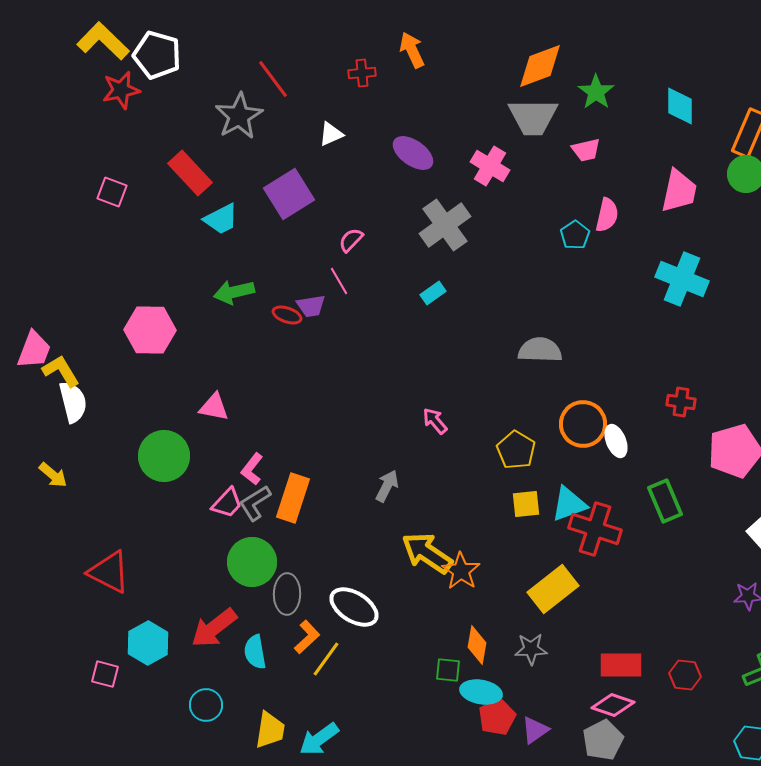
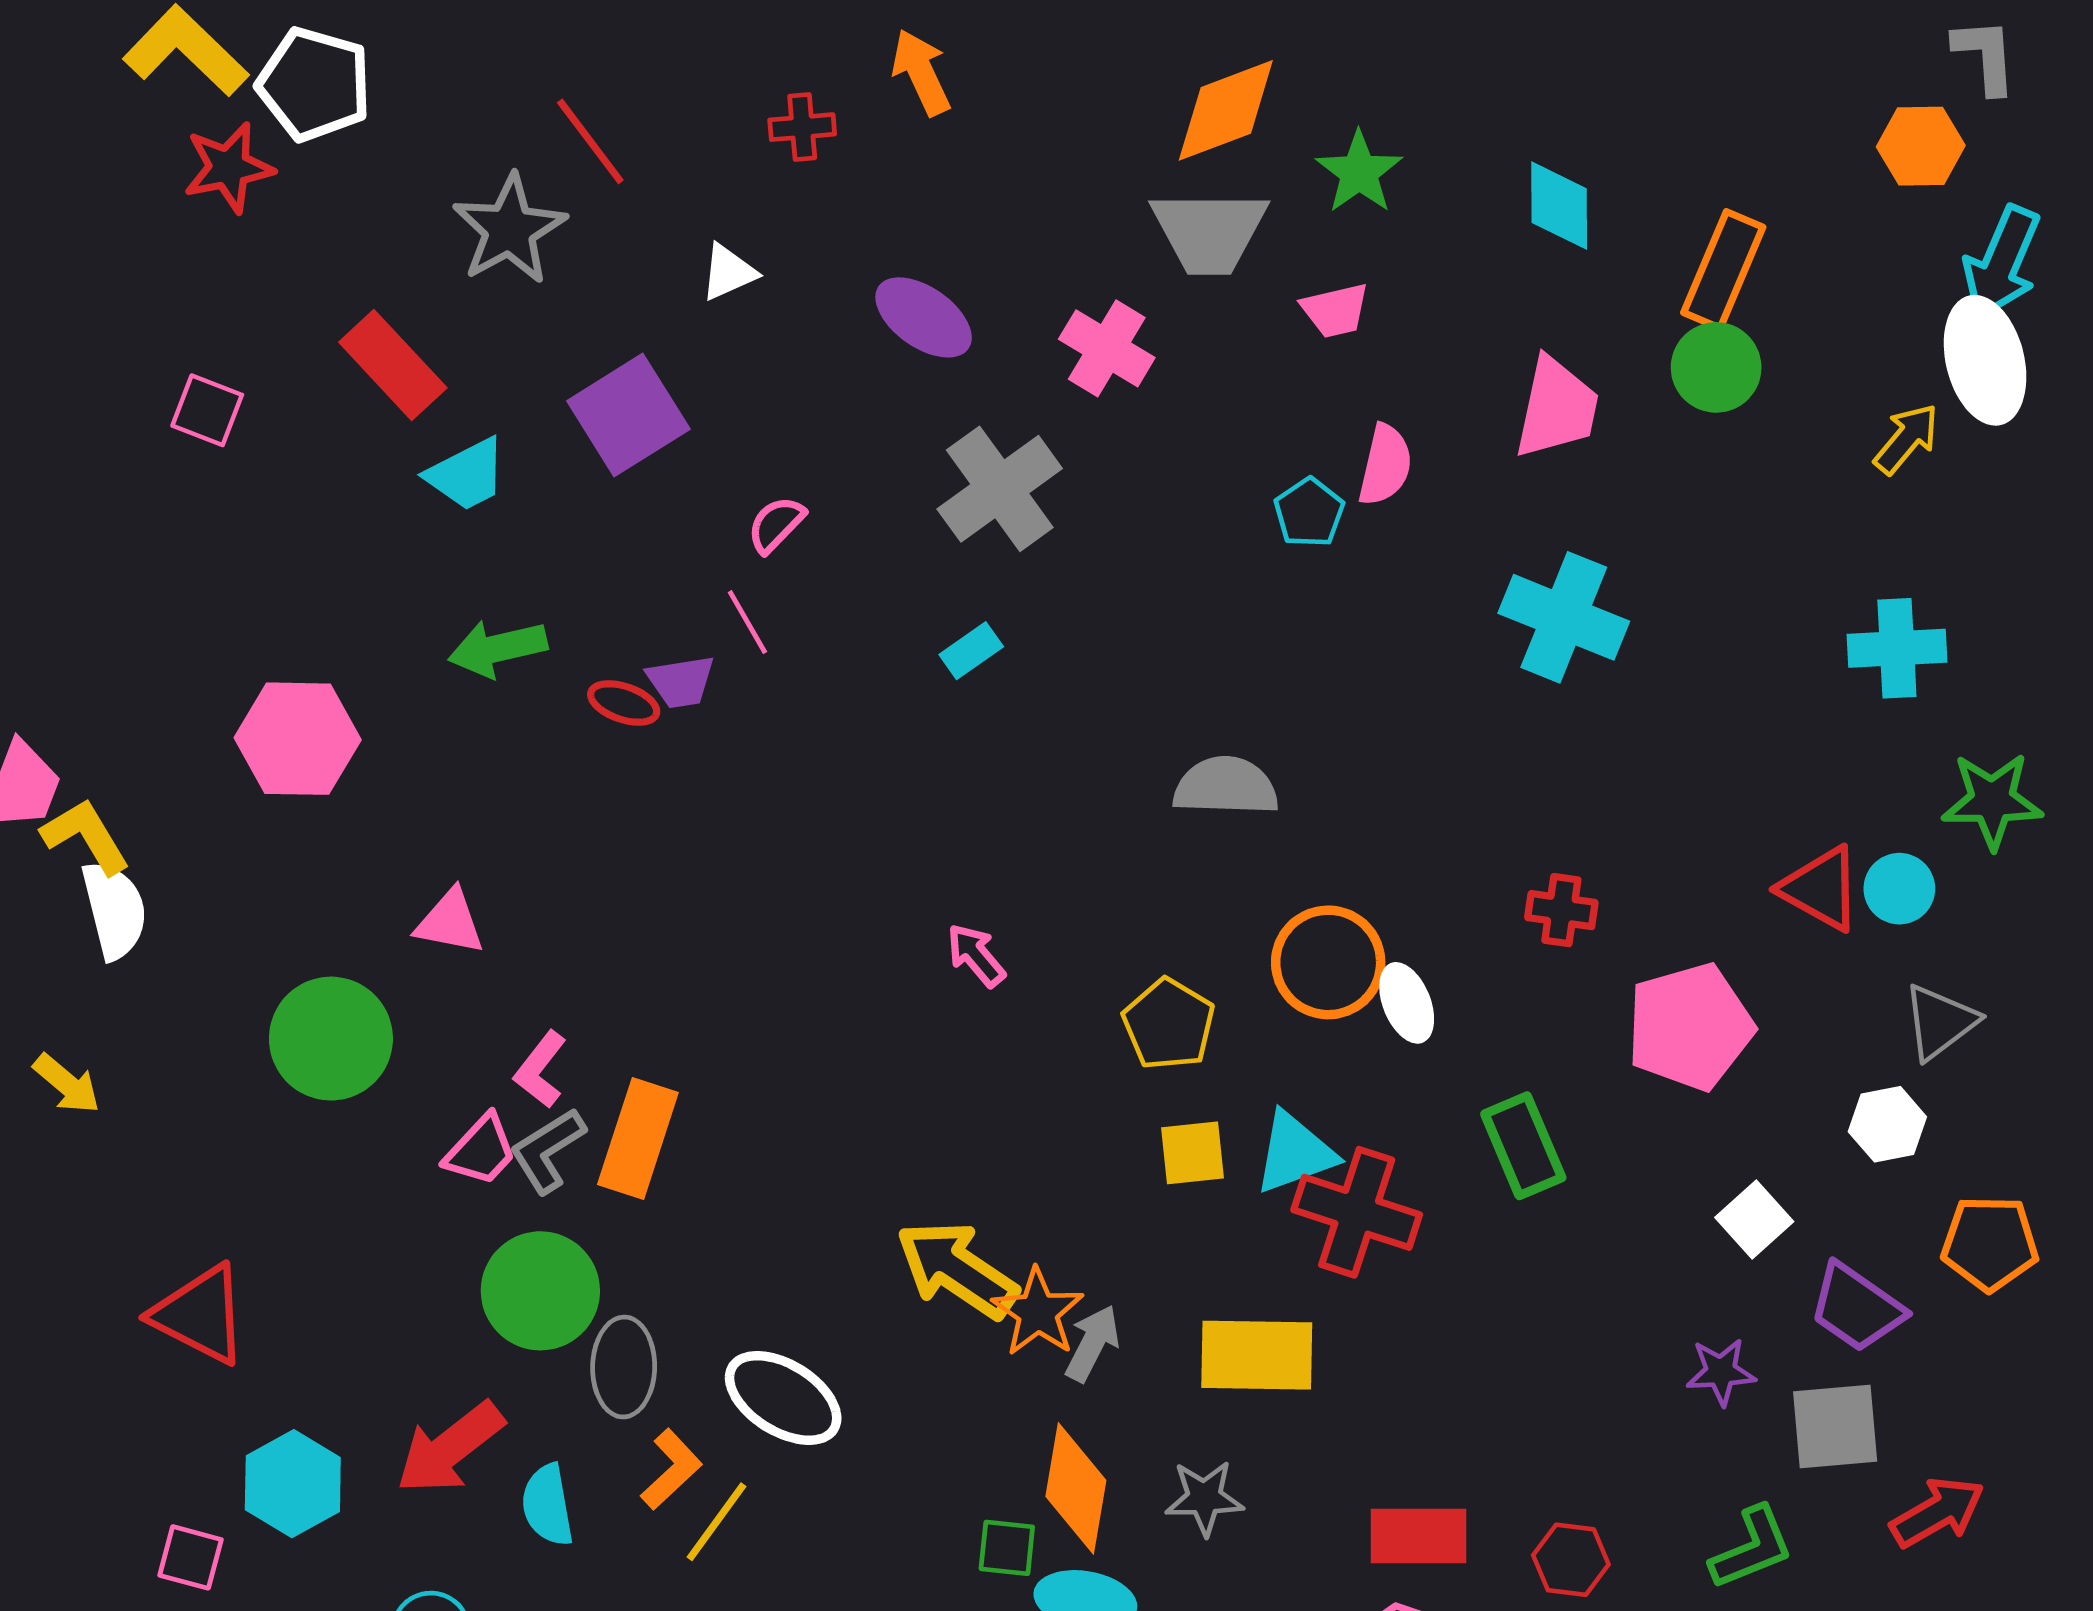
gray arrow: (387, 486) -> (1093, 1343), moved
yellow rectangle: (553, 589) -> (1257, 1355), turned 39
orange diamond: (477, 645) -> (1076, 1488), size x1.4

